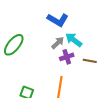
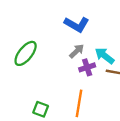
cyan arrow: (74, 40) -> (105, 56), moved

